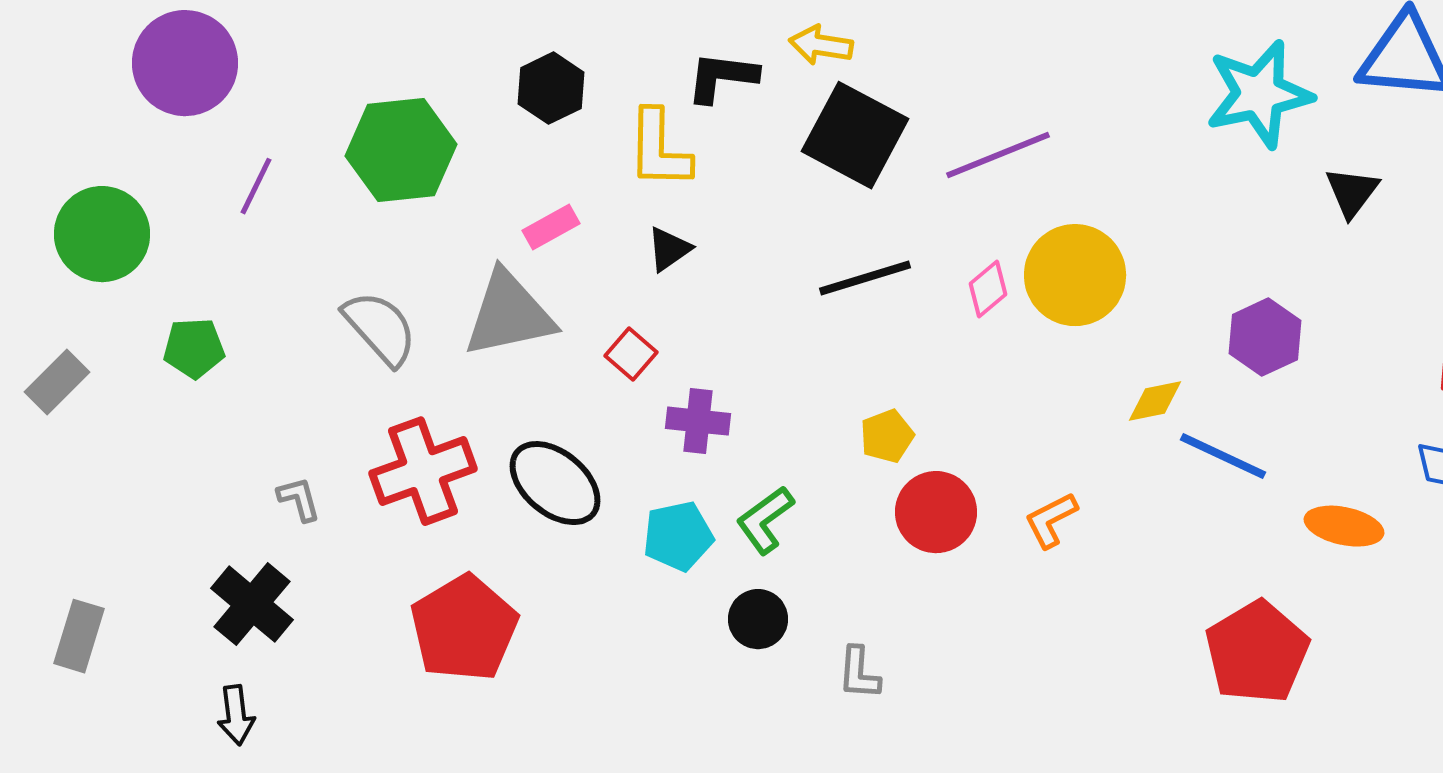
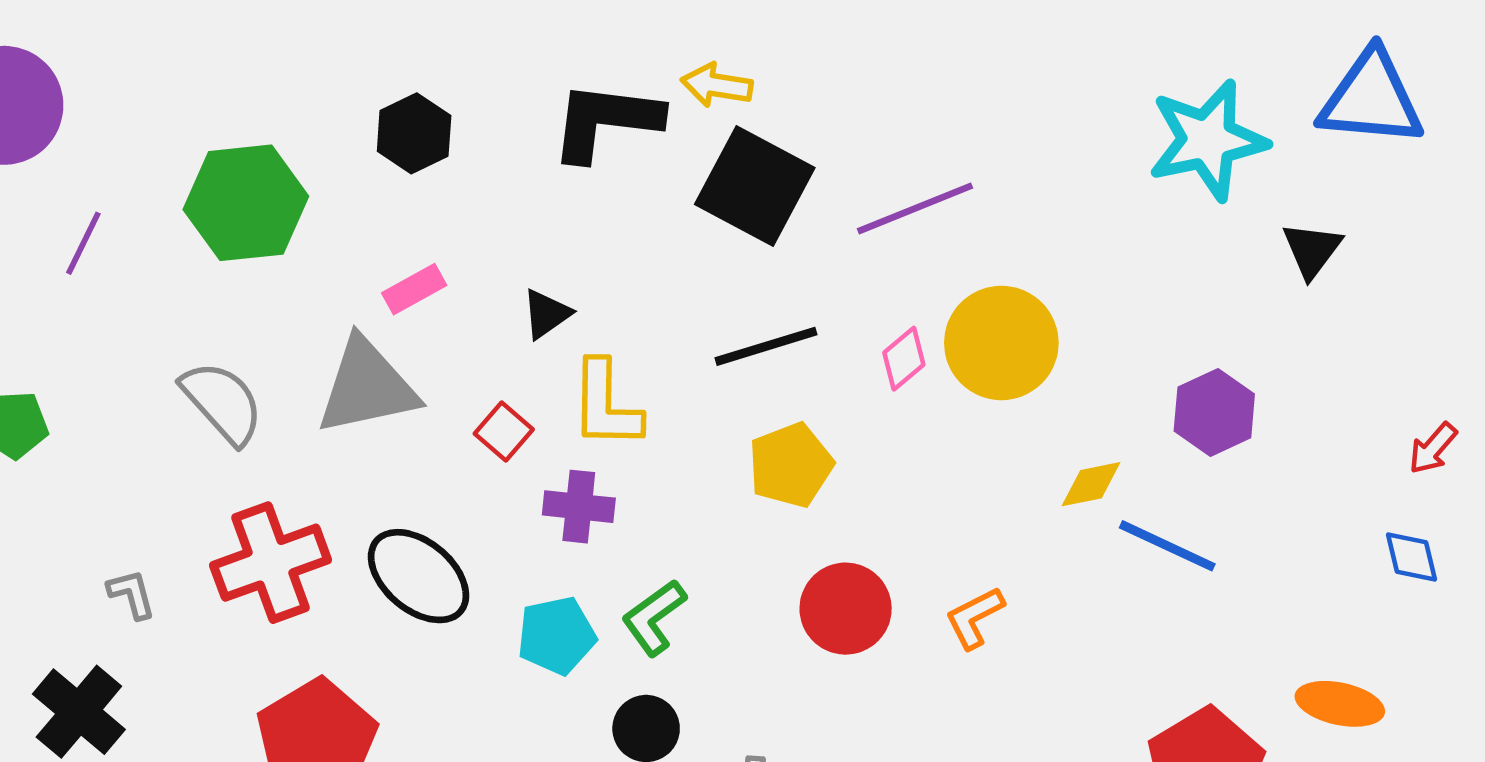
black L-shape: (722, 77) -> (606, 121), size x1.4
yellow L-shape: (659, 149) -> (606, 405), moved
yellow pentagon: (887, 436) -> (791, 465), moved, size x1.4
orange ellipse: (1344, 526) -> (1340, 704), moved

